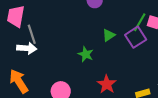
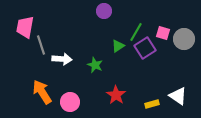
green line: (140, 22) -> (136, 32), moved
white arrow: (27, 48) -> (62, 59), moved
orange arrow: (19, 81) -> (42, 92), moved

